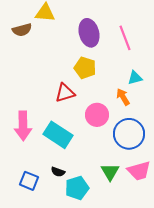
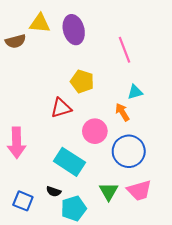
purple ellipse: (89, 33) -> (74, 30), moved
cyan rectangle: (58, 135) -> (69, 162), moved

